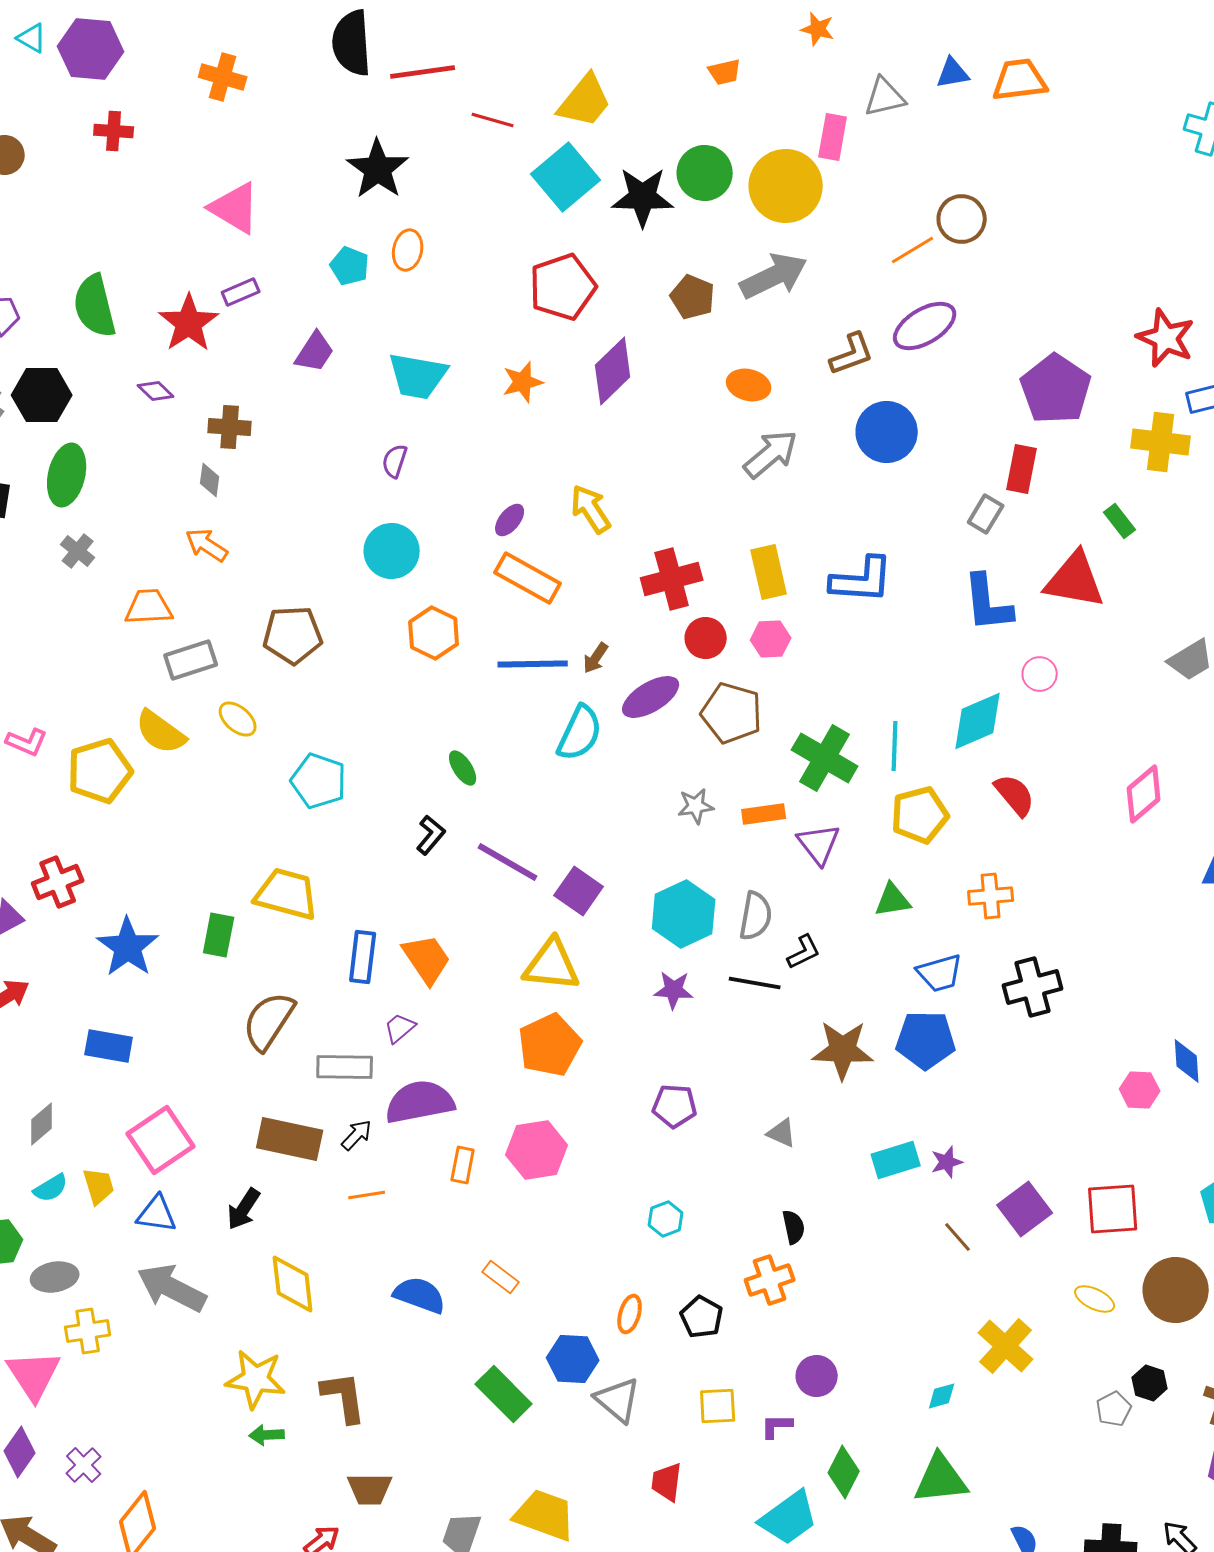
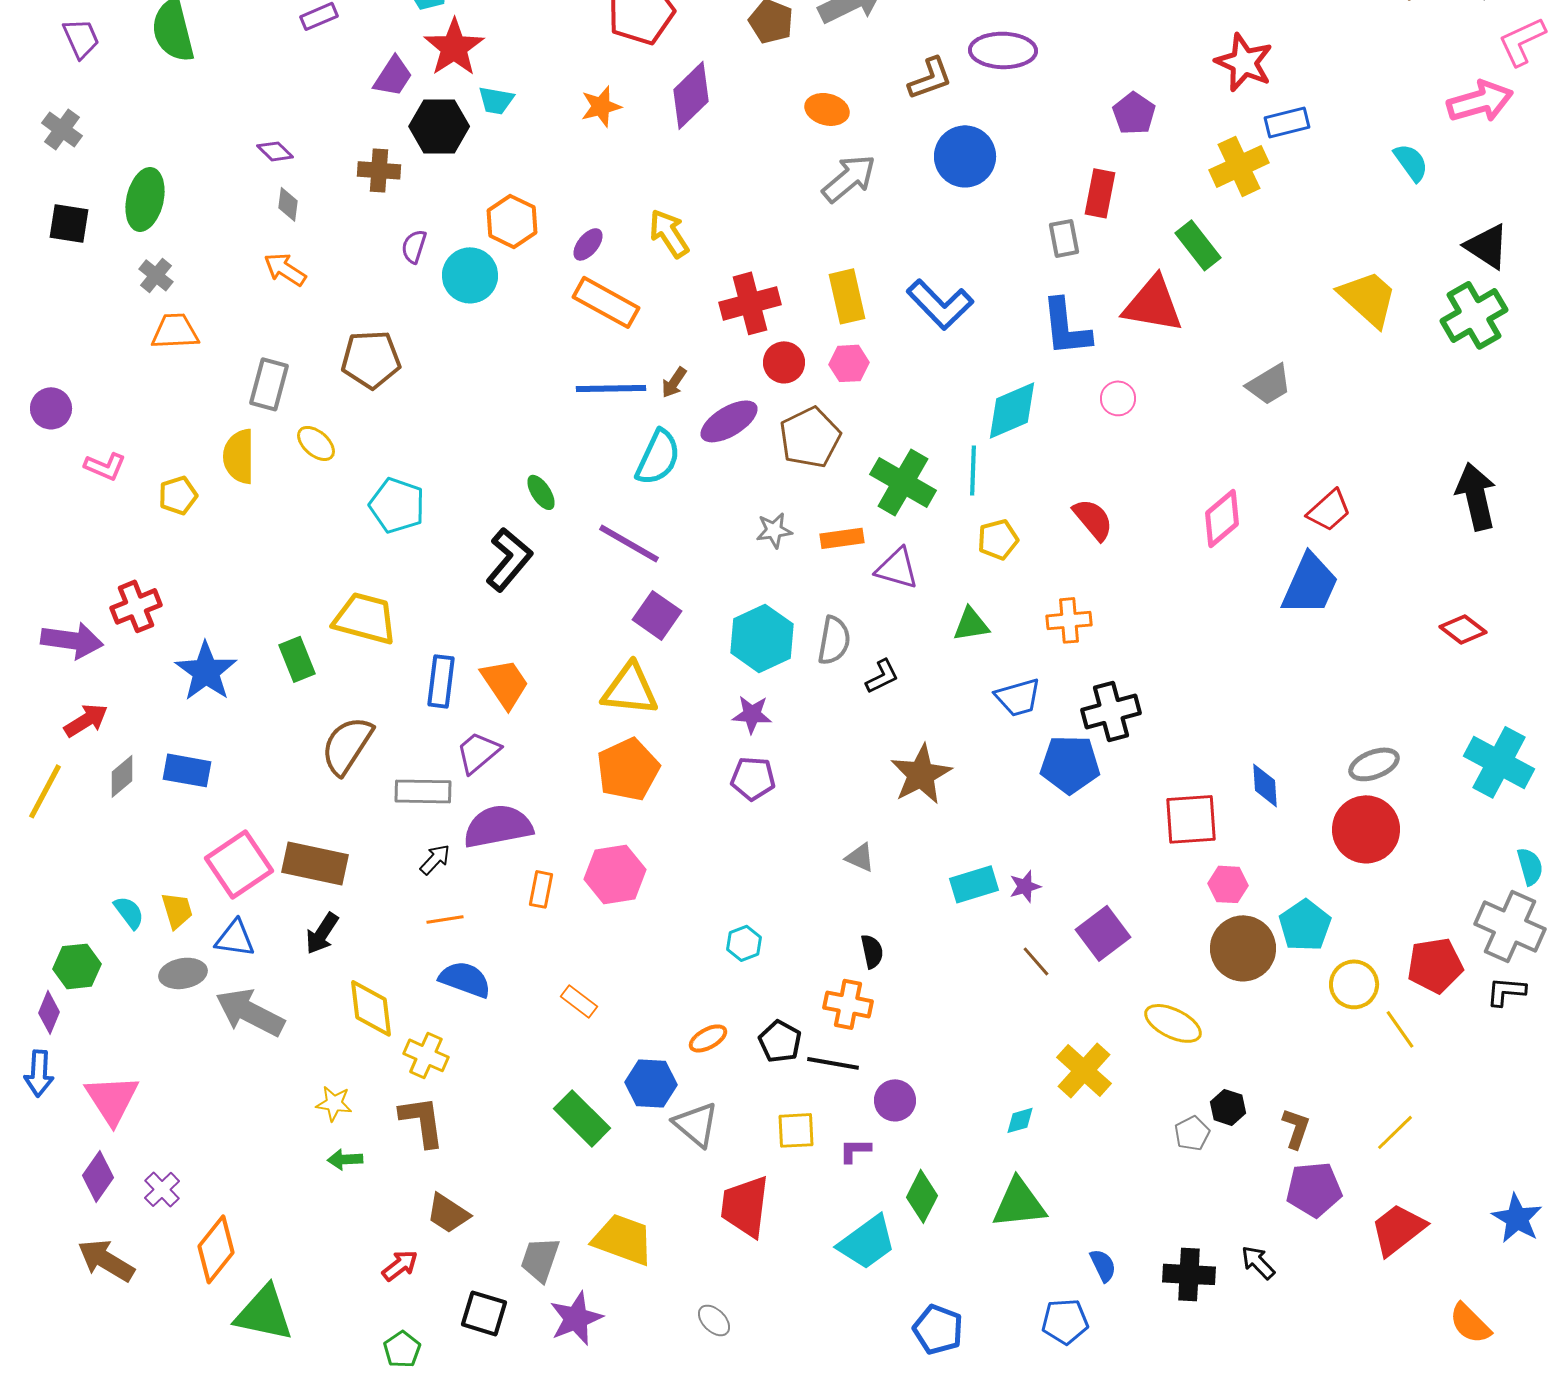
red star: (189, 323) -> (454, 47), moved
purple ellipse: (925, 326) -> (1003, 50), turned 32
cyan trapezoid: (418, 376) -> (496, 100), size x0.6
purple pentagon: (1056, 389) -> (1134, 113), size x0.6
purple diamond: (156, 391) -> (275, 151), moved
black hexagon: (42, 395) -> (439, 126), moved
brown cross: (230, 427) -> (379, 170), moved
yellow cross: (1161, 442) -> (1239, 166), turned -32
purple semicircle: (395, 461) -> (414, 246), moved
gray rectangle: (986, 514) -> (1064, 238), turned -42
green rectangle: (1120, 521) -> (1198, 245), size x1.4
blue L-shape: (862, 580) -> (940, 304), turned 42
orange trapezoid: (149, 607) -> (175, 331), moved
orange hexagon: (434, 633) -> (512, 221), moved
gray rectangle: (191, 660) -> (269, 384), turned -57
brown pentagon: (732, 713) -> (810, 437), turned 30
cyan diamond: (978, 721) -> (1012, 410), moved
yellow semicircle: (161, 732) -> (239, 456), turned 54
yellow pentagon: (100, 771) -> (178, 495), size x0.6
yellow pentagon: (920, 815) -> (998, 539), size x0.7
black L-shape: (431, 835) -> (509, 559), size x1.6
purple triangle: (819, 844) -> (897, 568), turned -36
purple line: (508, 862) -> (629, 543), moved
green rectangle: (219, 935) -> (297, 659), turned -33
black line: (755, 983) -> (833, 1063), moved
purple trapezoid: (400, 1028) -> (478, 752), size x1.4
blue pentagon: (926, 1040) -> (1070, 764), moved
brown star: (843, 1050) -> (921, 774), turned -30
pink hexagon: (1140, 1090) -> (1228, 884), moved
purple pentagon: (675, 1106) -> (753, 778), moved
gray diamond: (42, 1124) -> (122, 776), moved
brown rectangle: (290, 1139) -> (315, 863), moved
cyan semicircle: (51, 1188) -> (129, 912), turned -96
red square: (1113, 1209) -> (1191, 819), moved
gray ellipse: (55, 1277) -> (183, 973), moved
orange cross: (770, 1280) -> (848, 1004), turned 30
brown circle: (1176, 1290) -> (1243, 948), moved
blue semicircle: (420, 1295) -> (465, 979), moved
yellow ellipse: (1095, 1299) -> (1173, 1023), size x1.4
orange ellipse: (630, 1314) -> (708, 1038), turned 45
yellow cross: (88, 1331) -> (426, 1055), moved, turned 33
yellow star: (256, 1379) -> (334, 1103), size x0.6
red trapezoid: (667, 1482) -> (745, 1206), size x1.6
brown trapezoid: (370, 1489) -> (448, 1213), turned 33

